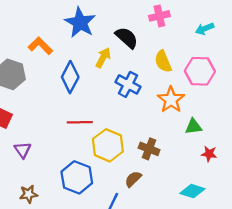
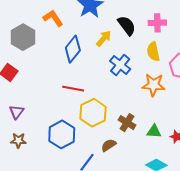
pink cross: (159, 16) -> (157, 23), moved
orange star: (171, 100) -> (154, 85), turned 30
green triangle: (194, 127) -> (154, 131), moved
purple triangle: (23, 150) -> (16, 112), moved

